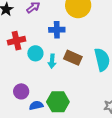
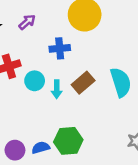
brown rectangle: (73, 58) -> (83, 83), turned -60
purple circle: (21, 91) -> (15, 150), moved

